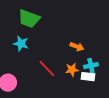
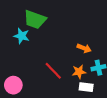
cyan star: (21, 44) -> (22, 36), moved
white rectangle: (88, 77) -> (86, 87), moved

